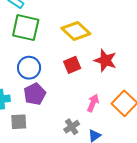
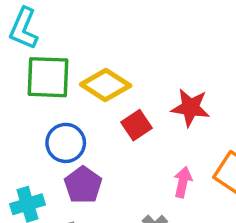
yellow diamond: (76, 31) -> (106, 85), moved

